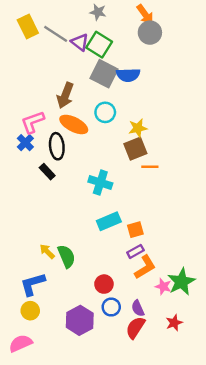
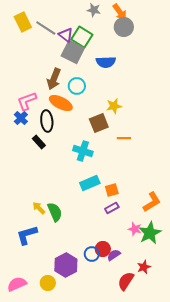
gray star: (98, 12) -> (94, 10), moved
gray square: (104, 74) -> (73, 52), moved
cyan circle: (105, 112) -> (77, 86), moved
brown square: (135, 149) -> (99, 123), moved
orange L-shape: (145, 267) -> (152, 202), moved
red circle: (104, 284) -> (103, 249), moved
pink star: (163, 286) -> (135, 229), moved
purple semicircle: (138, 308) -> (114, 255), turned 80
yellow circle: (30, 311) -> (48, 283), moved
red semicircle: (135, 328) -> (126, 281), moved

